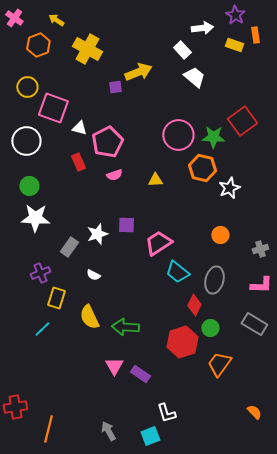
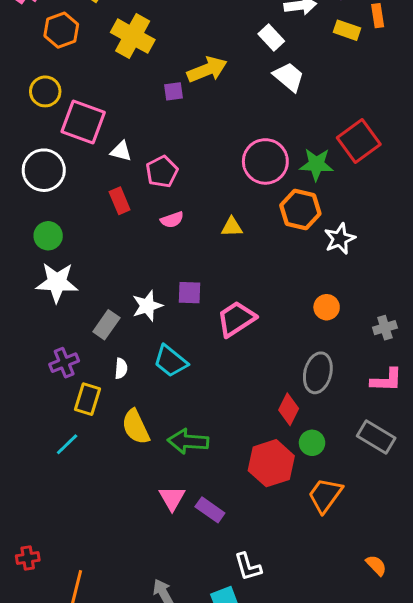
pink pentagon: (107, 142) -> (162, 172), size x0.7
cyan trapezoid: (177, 272) -> (171, 361), moved
white semicircle: (93, 275) -> (121, 368), moved, turned -112
red cross: (15, 407) -> (28, 558), size x0.7

